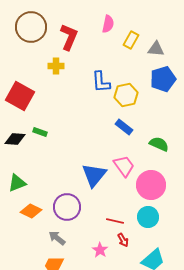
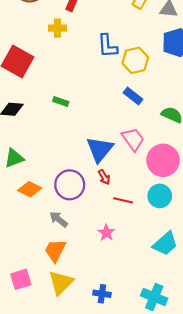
green rectangle: (40, 132) -> (61, 101), moved
red arrow: (123, 240) -> (104, 177), moved

